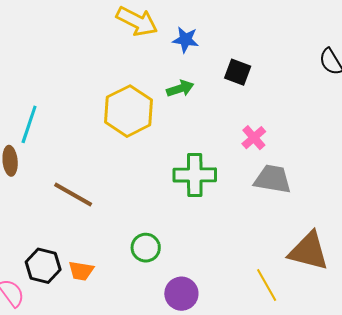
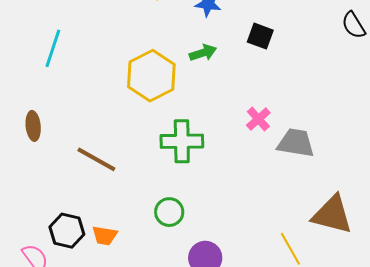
cyan line: (29, 124) -> (53, 48), moved
pink cross: (254, 138) -> (258, 119), moved
green cross: (195, 175) -> (182, 141), moved

